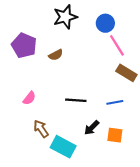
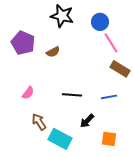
black star: (65, 17) -> (62, 16), turned 30
orange square: (115, 135) -> (109, 139), moved

